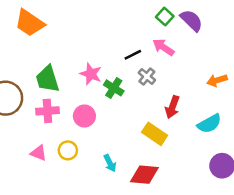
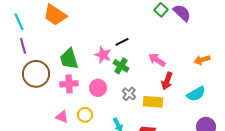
pink arrow: (163, 47) -> (157, 60), moved
black line: (133, 55) -> (122, 42), moved
gray cross: (147, 76) -> (129, 94), moved
yellow rectangle: (155, 134) -> (153, 102), turned -30

